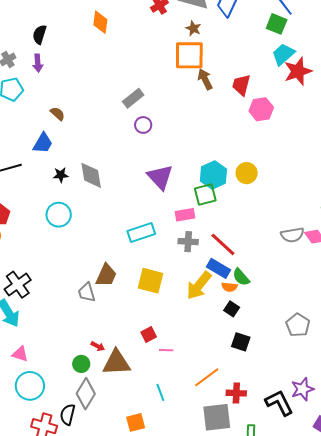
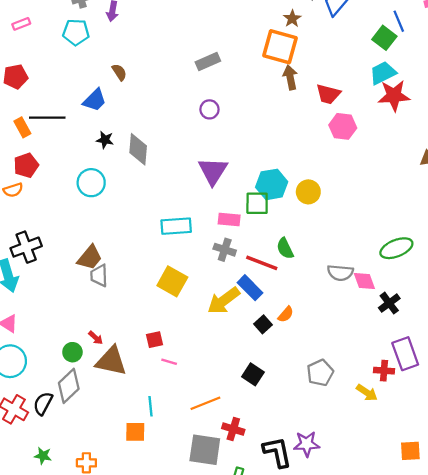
red trapezoid: (241, 85) -> (328, 94), turned -105
gray rectangle: (133, 98) -> (208, 62), moved
red line: (223, 244) -> (262, 263), turned -36
brown trapezoid: (106, 275) -> (90, 258), moved
green semicircle: (241, 277) -> (285, 248), moved
orange semicircle: (229, 287) -> (286, 314), moved, turned -70
black square: (232, 309) -> (263, 324), moved
orange square: (136, 422) -> (135, 432), moved

